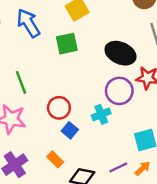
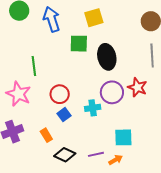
black ellipse: (120, 53) -> (107, 57), moved, turned 40

